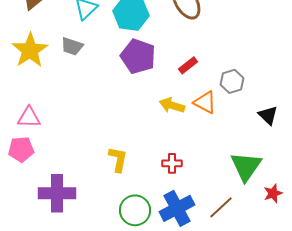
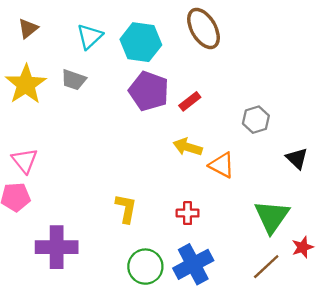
red rectangle: (188, 65) -> (190, 101), moved
orange triangle: (205, 102) -> (222, 165), moved
pink triangle: (29, 117) -> (25, 161), turned 50
brown line: (221, 207) -> (266, 267), moved

